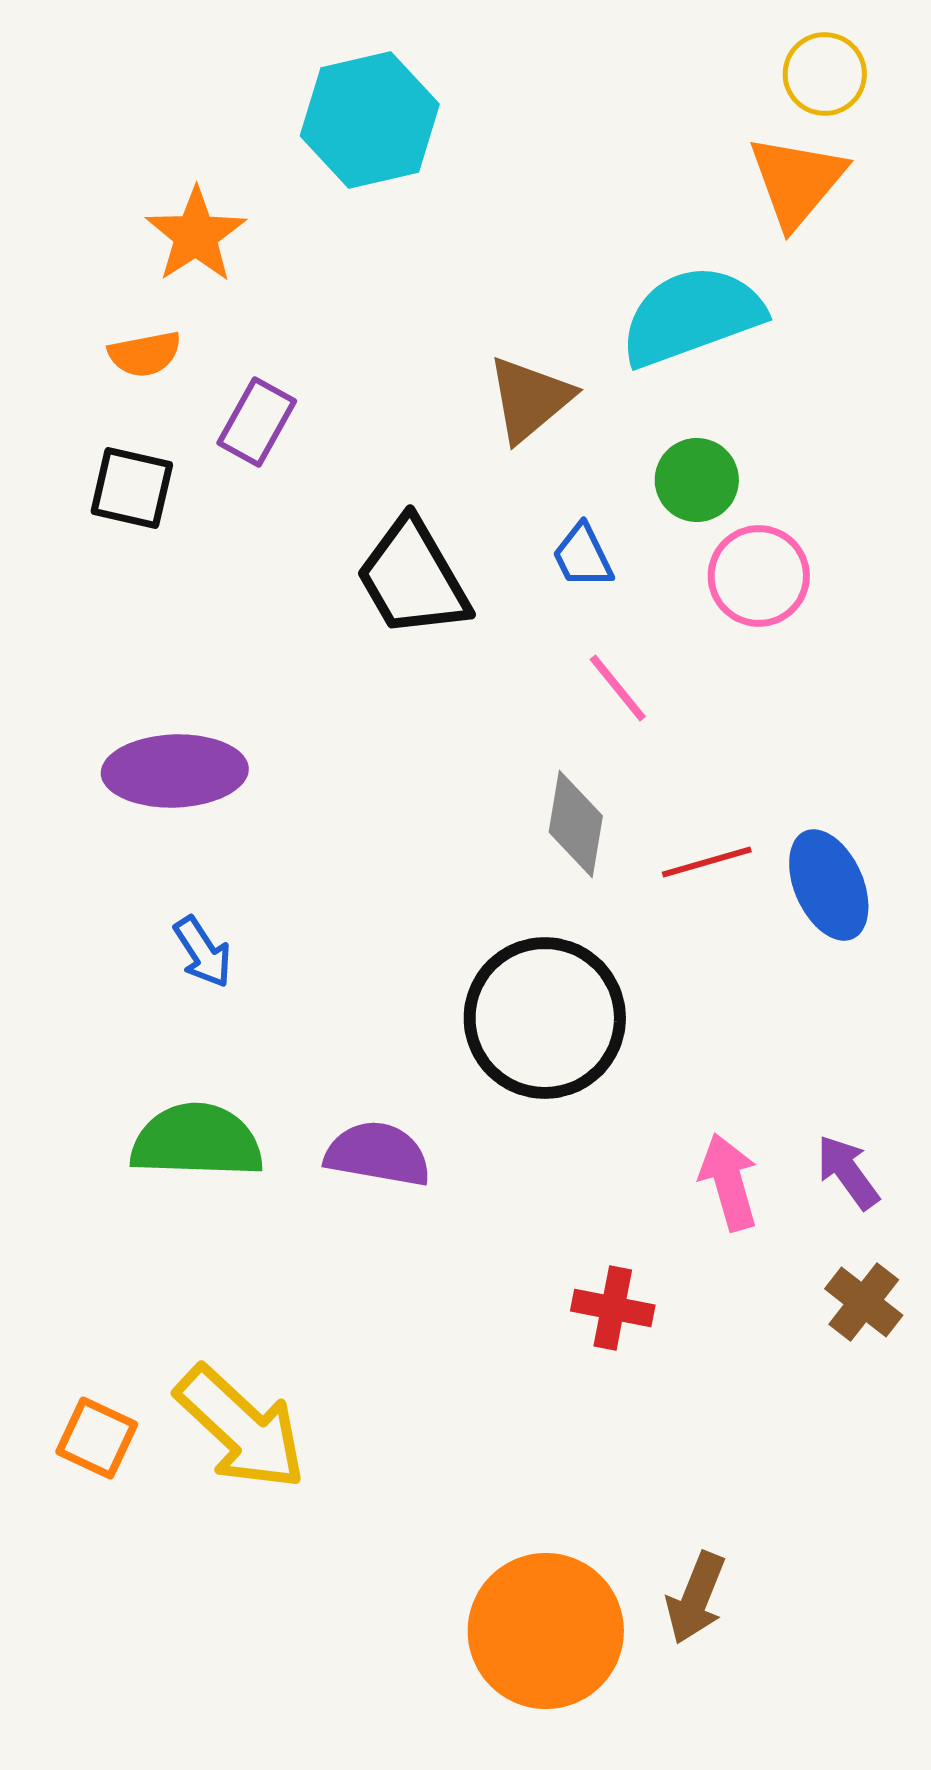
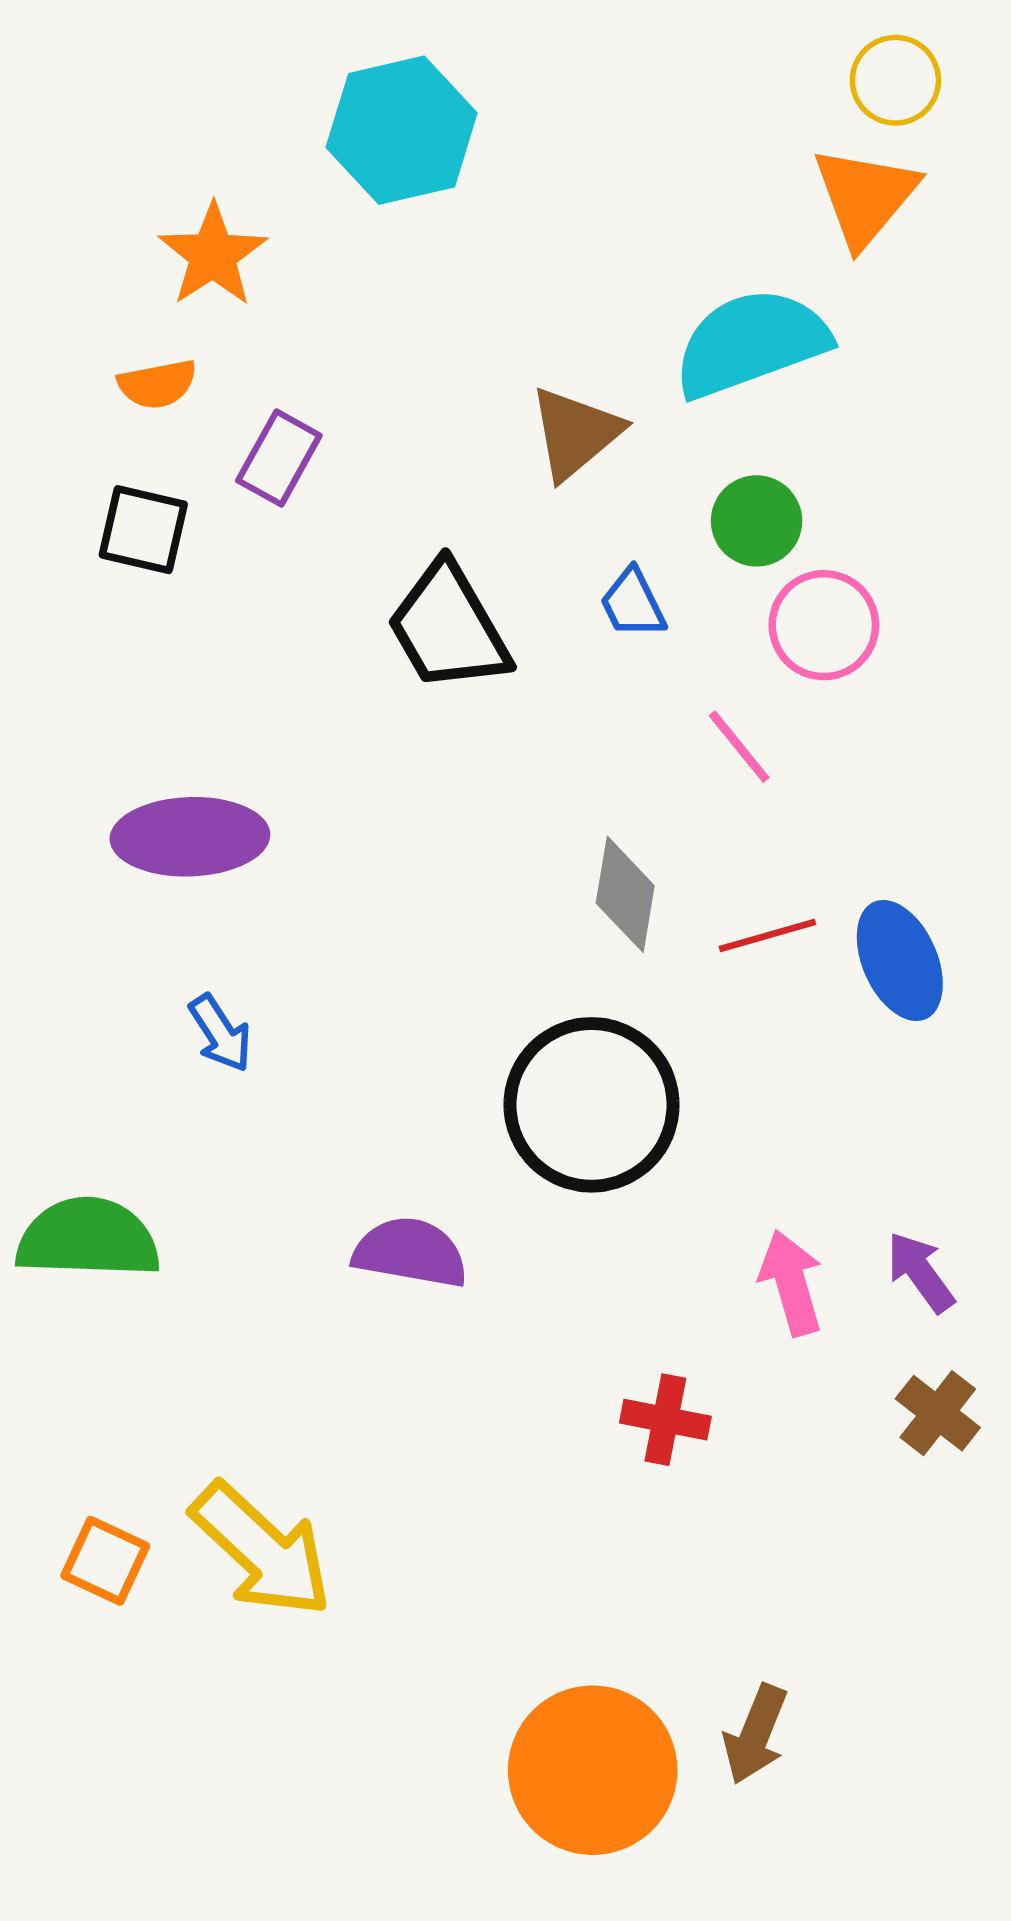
pink line: (618, 688) -> (739, 747), moved
green semicircle: (197, 1141) -> (88, 1238), moved

